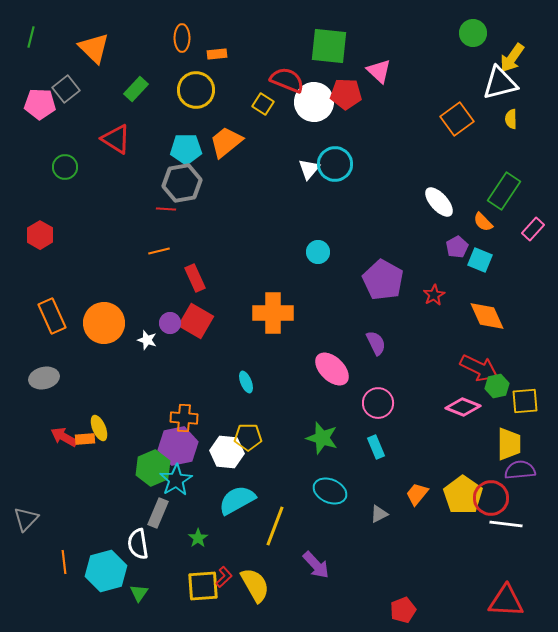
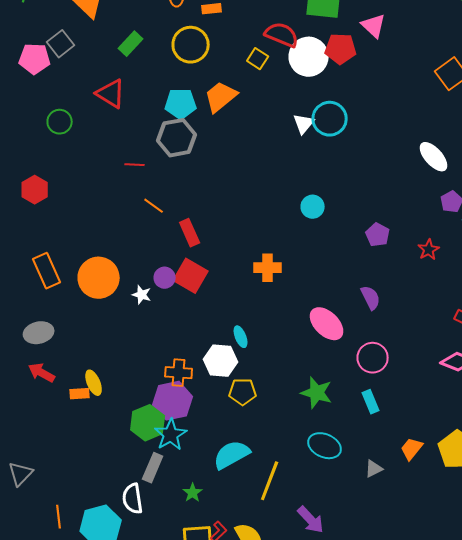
red line: (166, 209) -> (135, 165), moved
orange line: (159, 251) -> (154, 206), turned 50
purple pentagon: (383, 280) -> (378, 235), size x0.6
orange cross: (273, 313) -> (268, 268), size x0.7
red arrow: (64, 437) -> (42, 373), moved
white hexagon: (227, 452) -> (221, 361), moved

